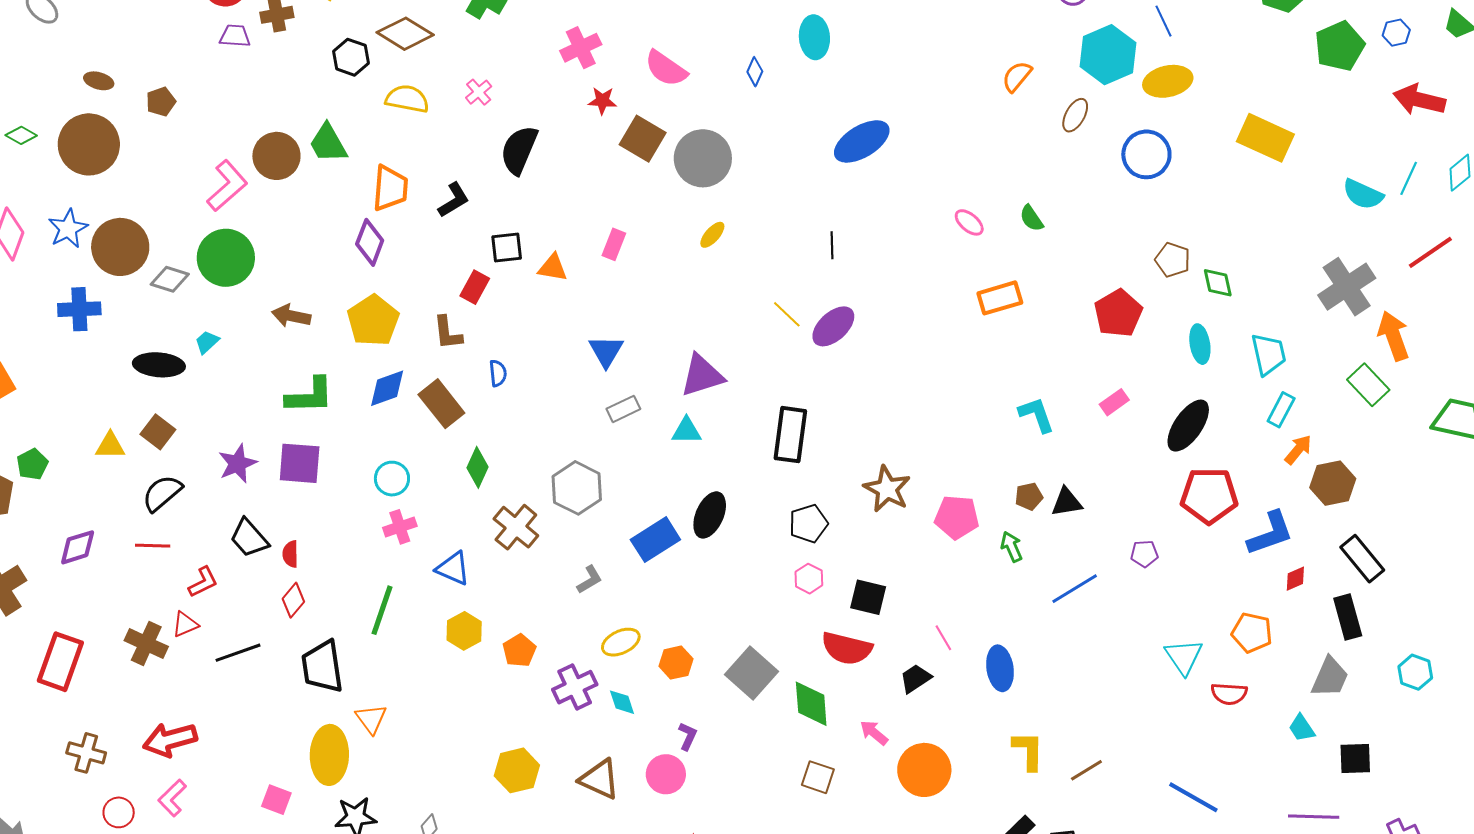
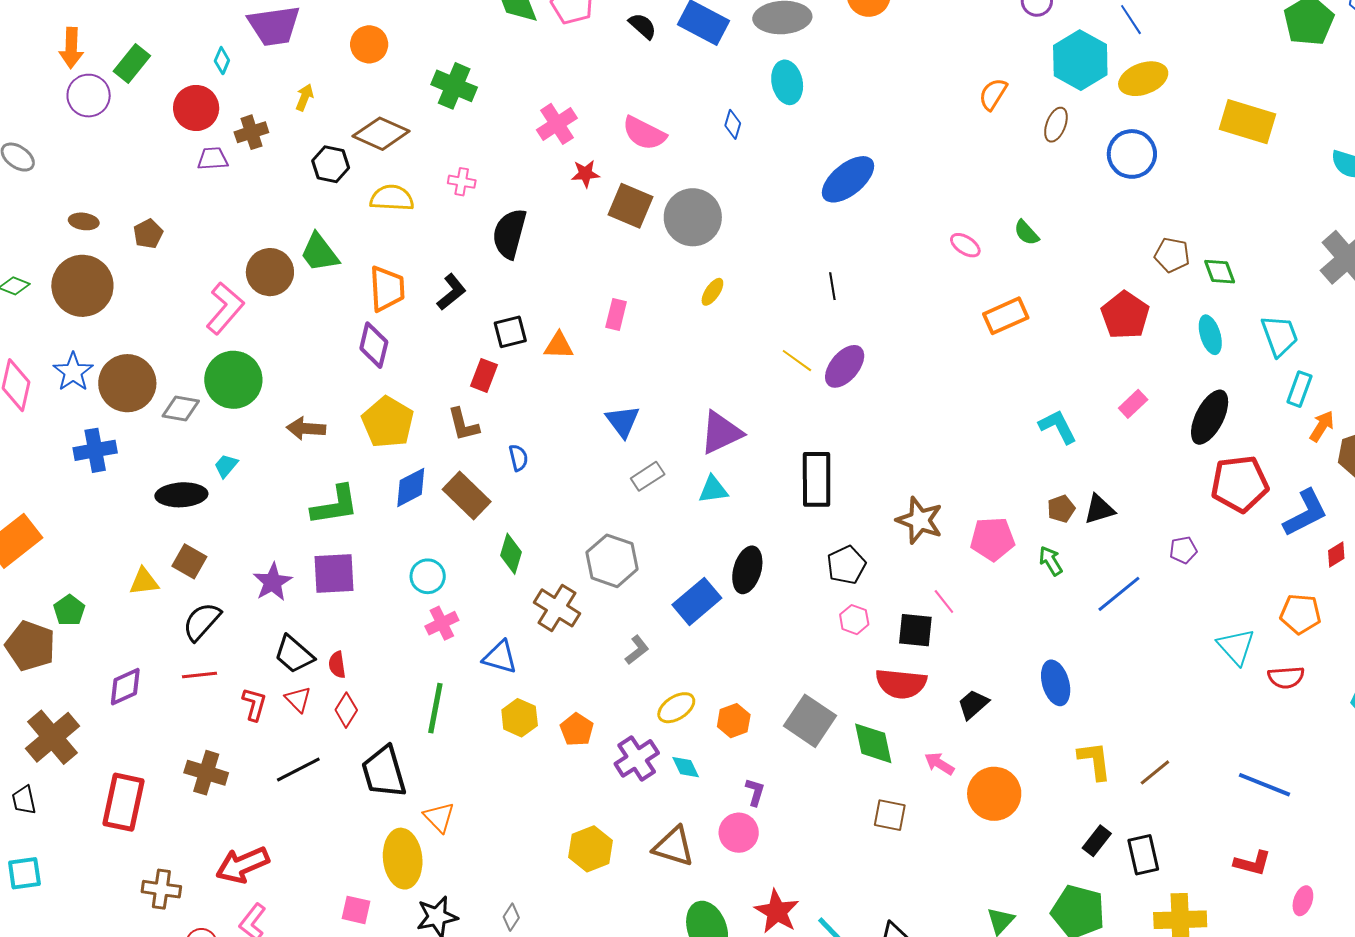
pink cross: (479, 92) -> (462, 182), turned -32
red L-shape: (203, 582) -> (254, 704), turned -40
red triangle: (185, 624) -> (298, 699), moved, turned -44
pink line: (943, 638) -> (944, 601), moved

